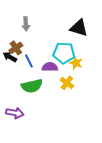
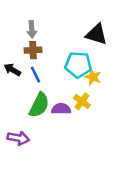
brown cross: (16, 48) -> (33, 50), moved, turned 32
purple semicircle: (50, 67) -> (61, 109), moved
green semicircle: (32, 86) -> (39, 105), turned -50

